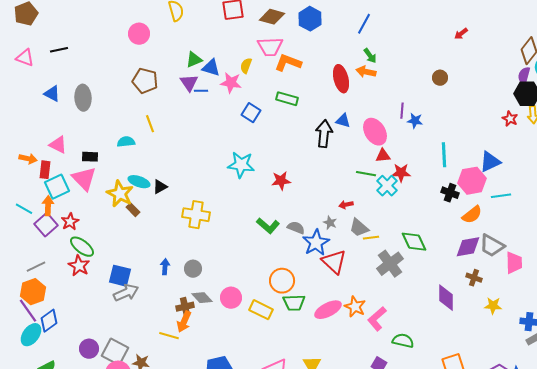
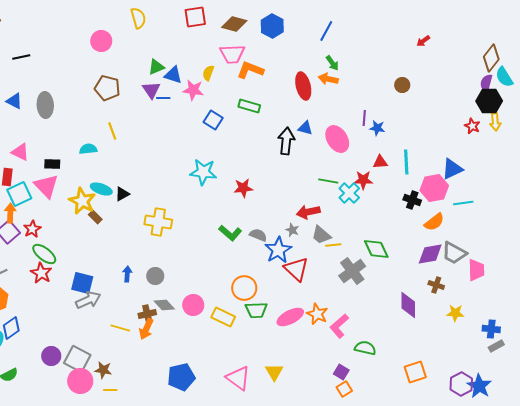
red triangle: (383, 156) -> (380, 162), moved
red arrow: (346, 205) -> (308, 212), size x1.6
yellow line: (169, 336) -> (120, 328), moved

